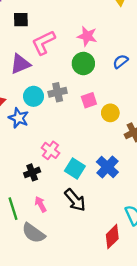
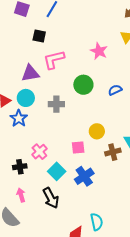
pink star: (87, 36) -> (99, 51), moved
cyan circle: (34, 96) -> (26, 98), moved
pink square: (89, 100) -> (78, 148), moved

